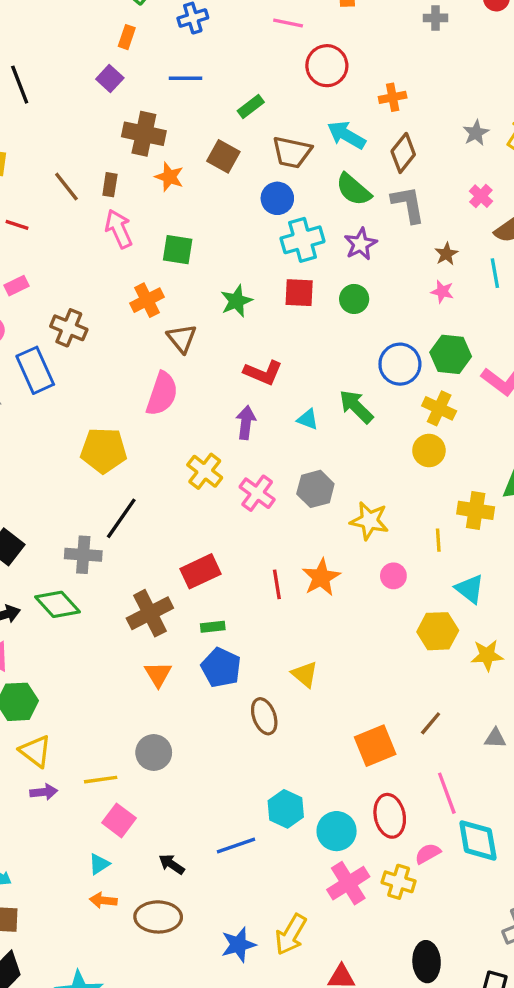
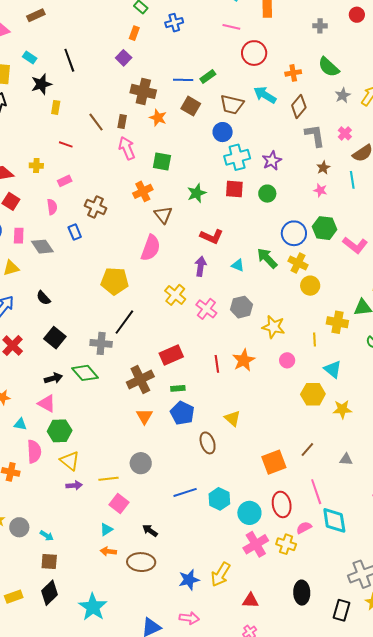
blue line: (186, 78) -> (183, 80), moved
green semicircle: (353, 190) -> (329, 67), moved
gray L-shape: (408, 204) -> (315, 136), moved
blue rectangle: (35, 370) -> (75, 232), size x0.6
yellow cross: (439, 408) -> (298, 263), moved
blue line: (236, 845) -> (185, 492), moved

